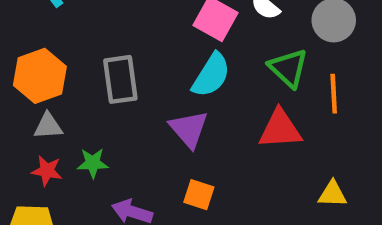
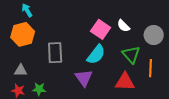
orange hexagon: (40, 76) -> (23, 34), moved

